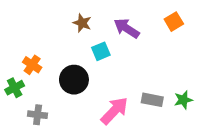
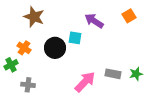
brown star: (82, 23) -> (34, 17), moved, size x1.5
cyan square: (101, 51) -> (75, 38), turned 32
black circle: (74, 80) -> (55, 48), moved

